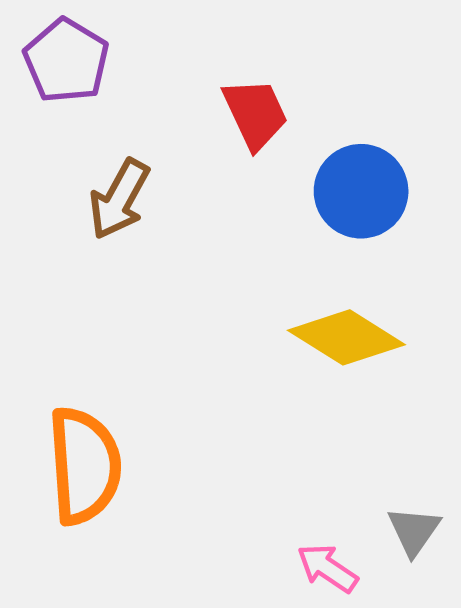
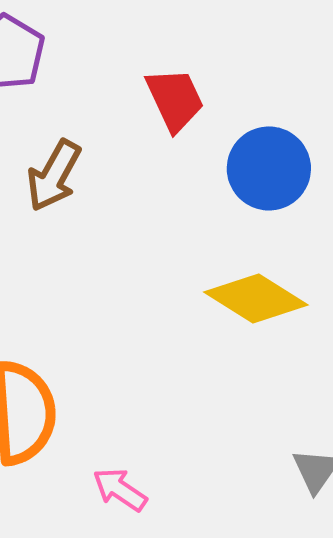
pink arrow: (327, 568) -> (120, 489), moved

